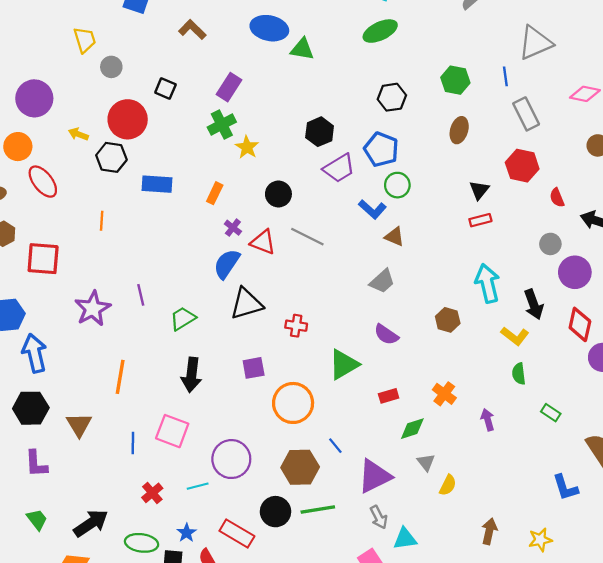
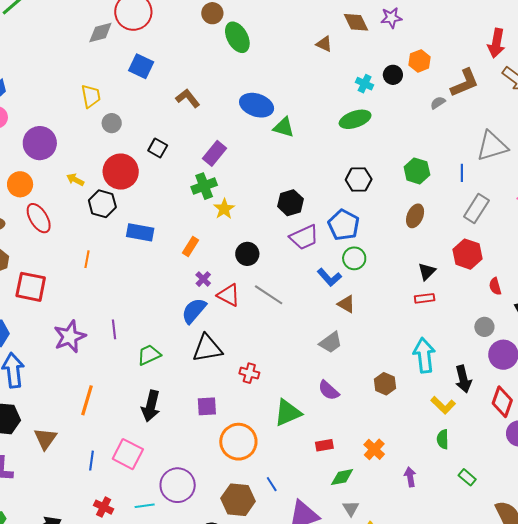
gray rectangle: (526, 114) -> (476, 208), turned 52
red cross: (152, 493) -> (104, 507), turned -30

